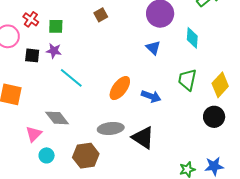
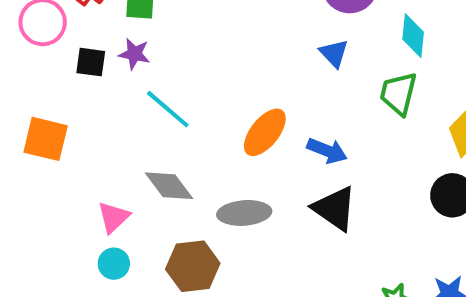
green trapezoid: (187, 80) -> (398, 93), moved
gray diamond: (57, 118) -> (169, 186), moved
pink triangle: (34, 134) -> (113, 217), moved
black triangle: (143, 138) -> (335, 208), moved

